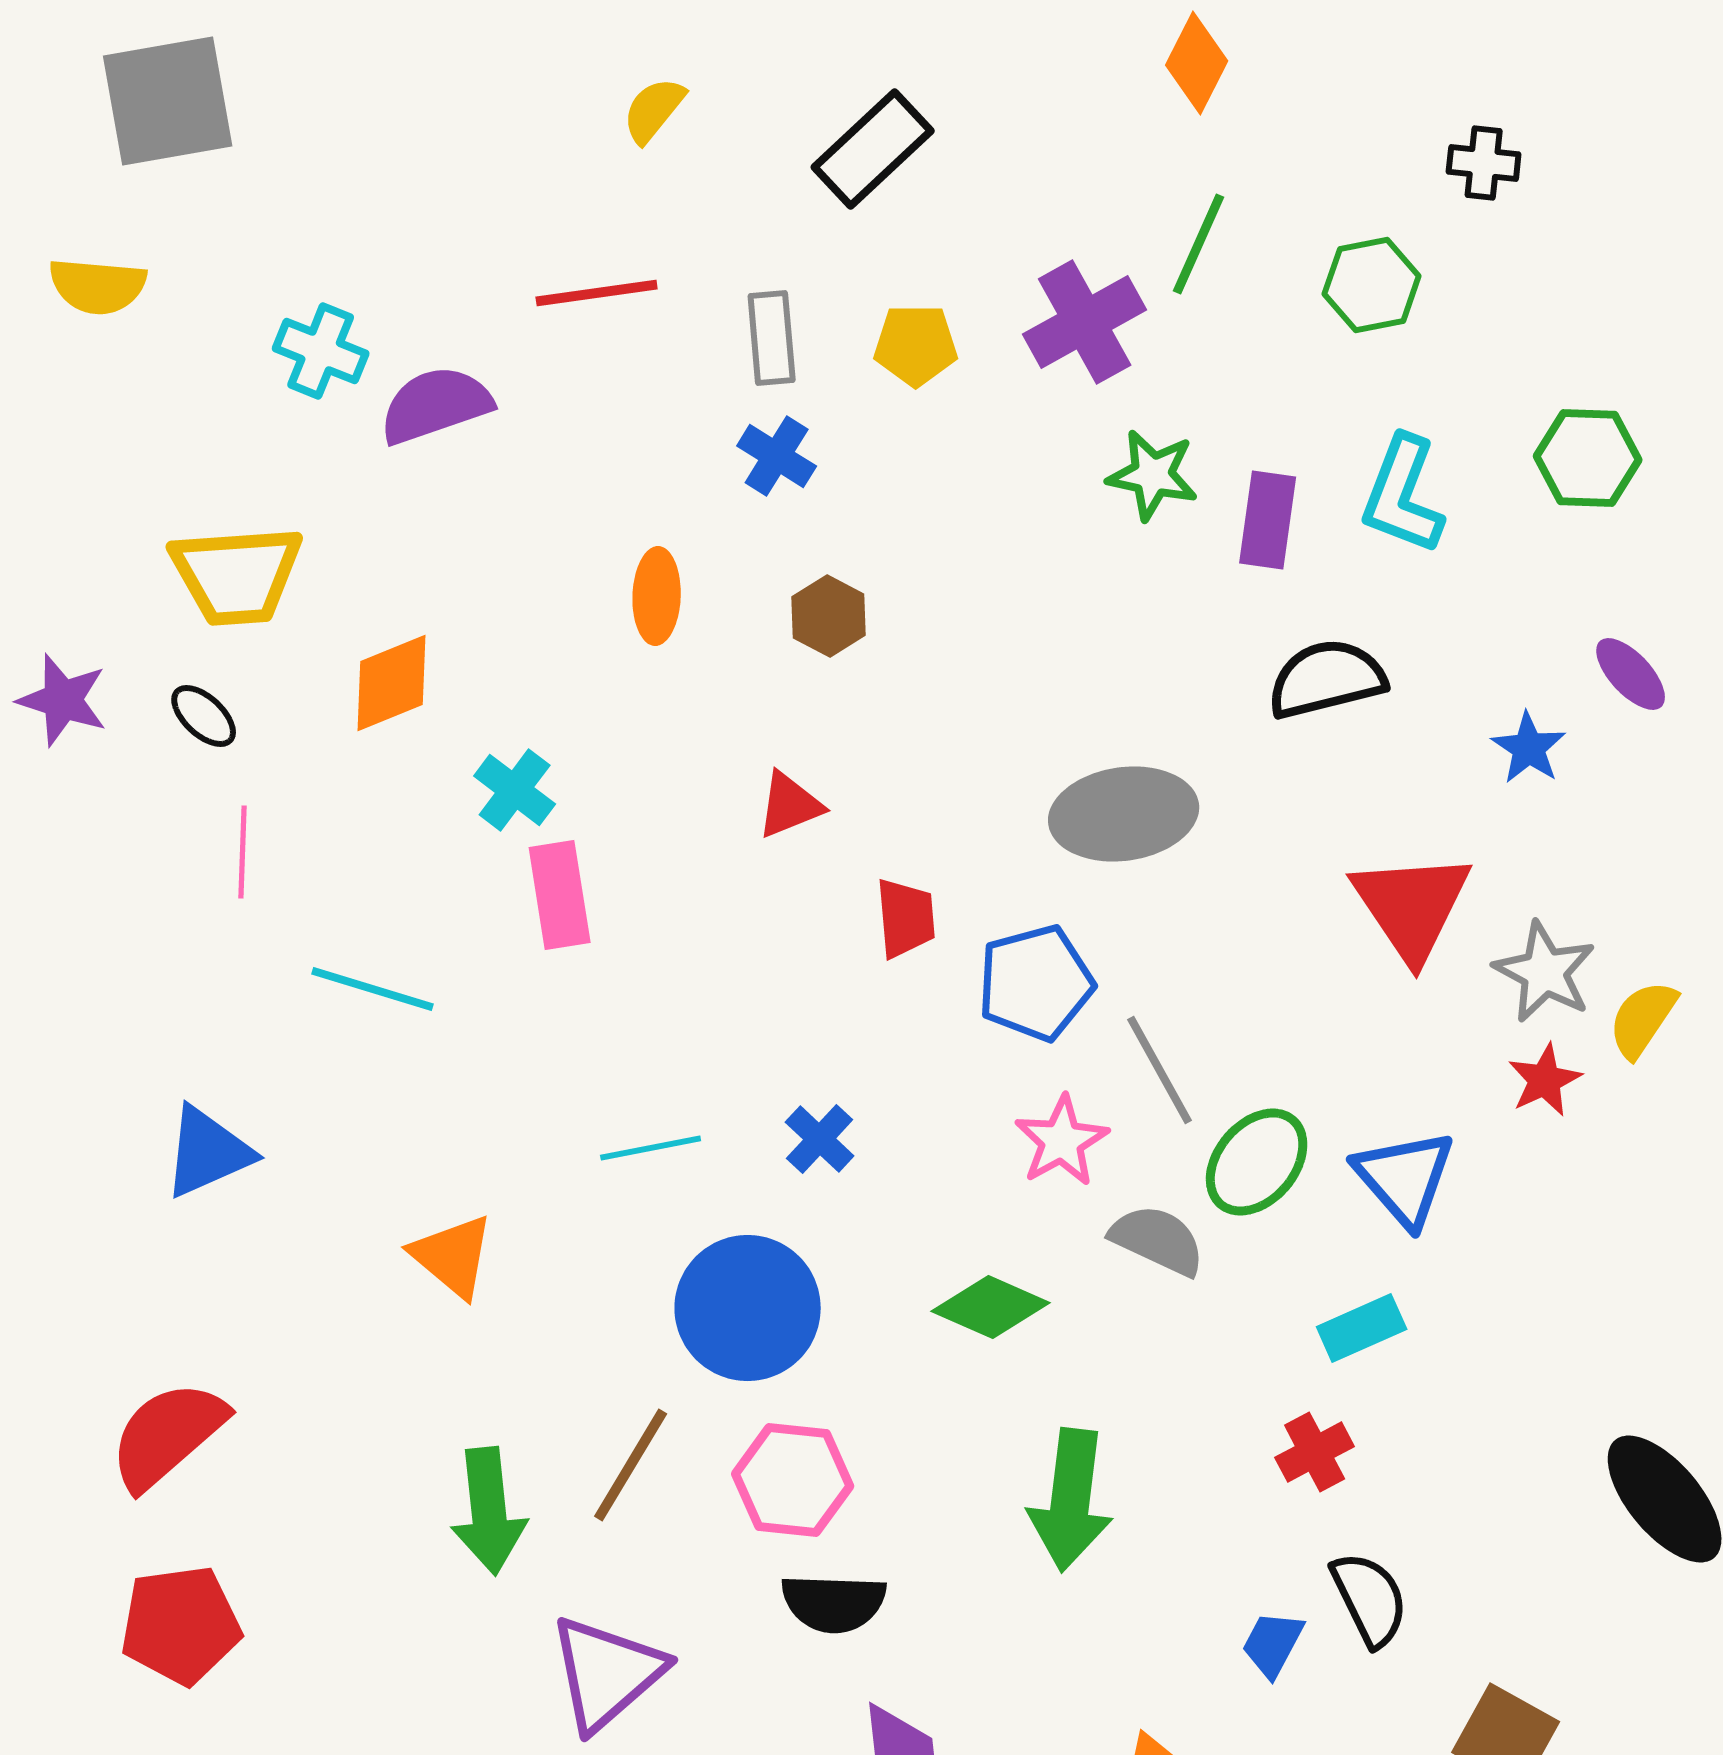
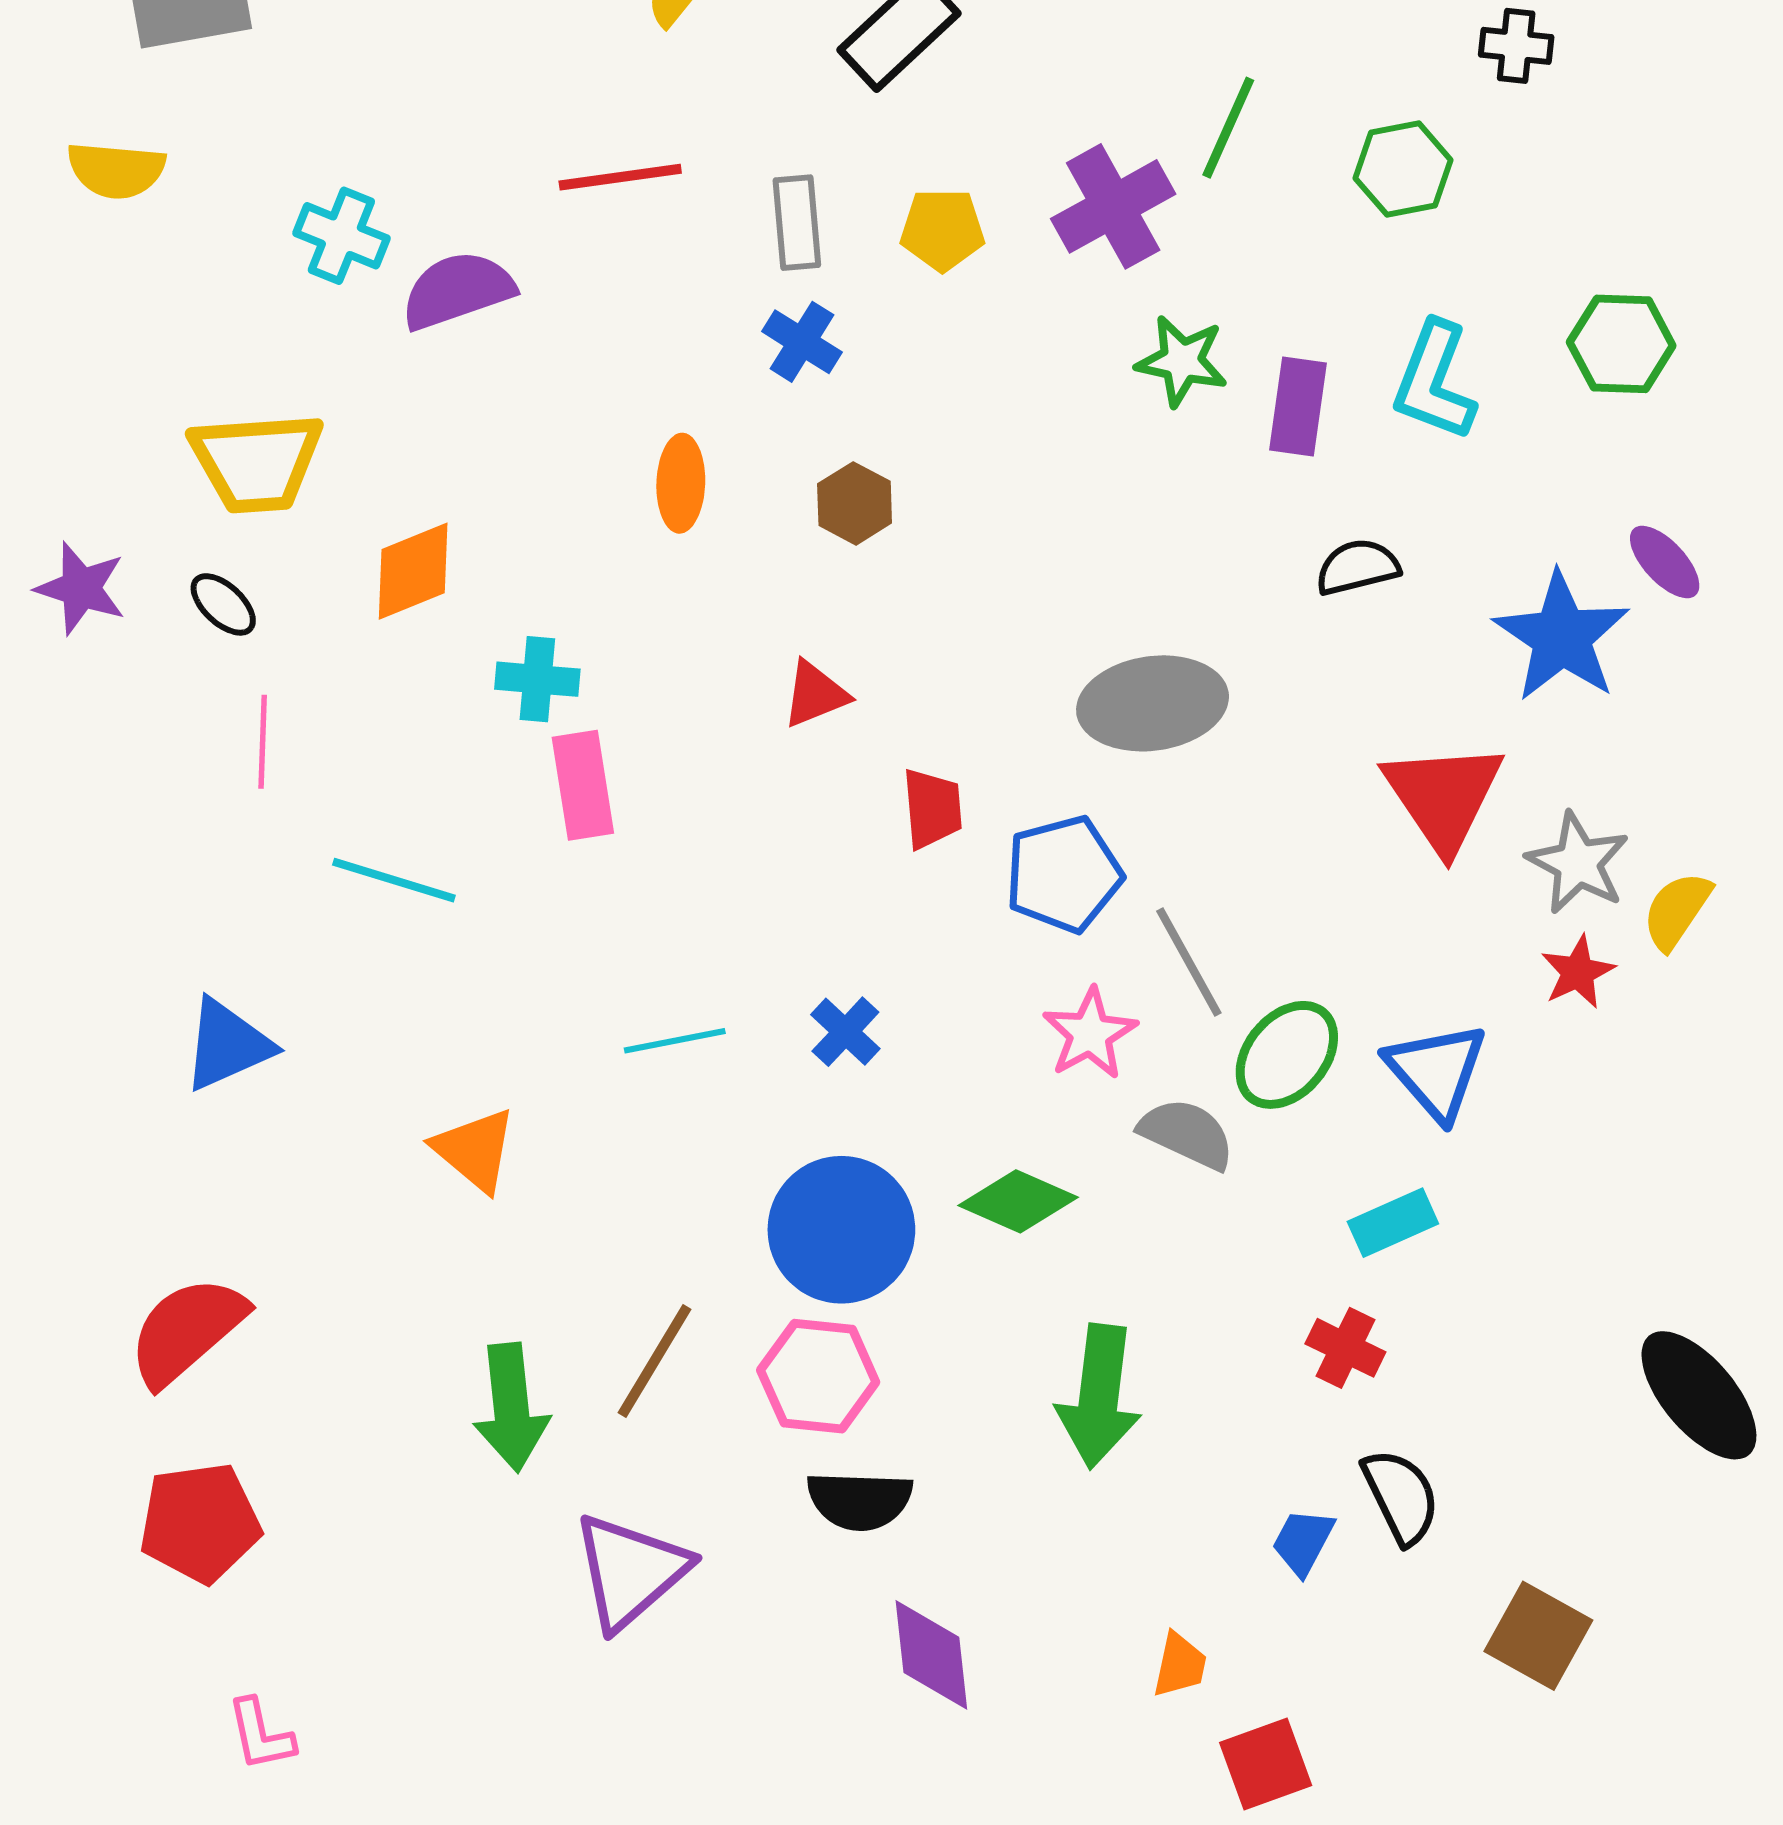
black semicircle: (1327, 679) -> (1358, 567), size x0.7
blue star: (1529, 748) -> (1562, 637), size x1.8
cyan cross: (515, 790) -> (537, 679), turned -32
blue circle: (748, 1308) -> (841, 1230), moved
red cross: (1315, 1452) -> (1345, 1348), turned -36

